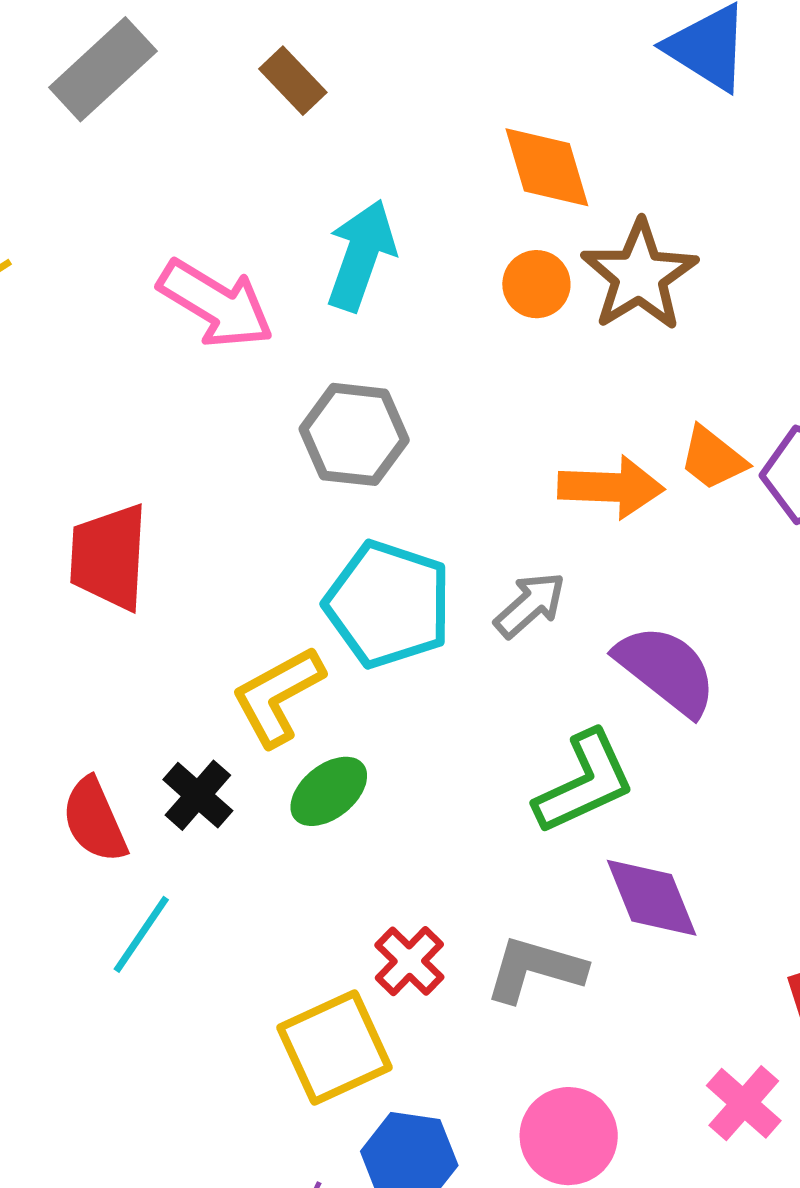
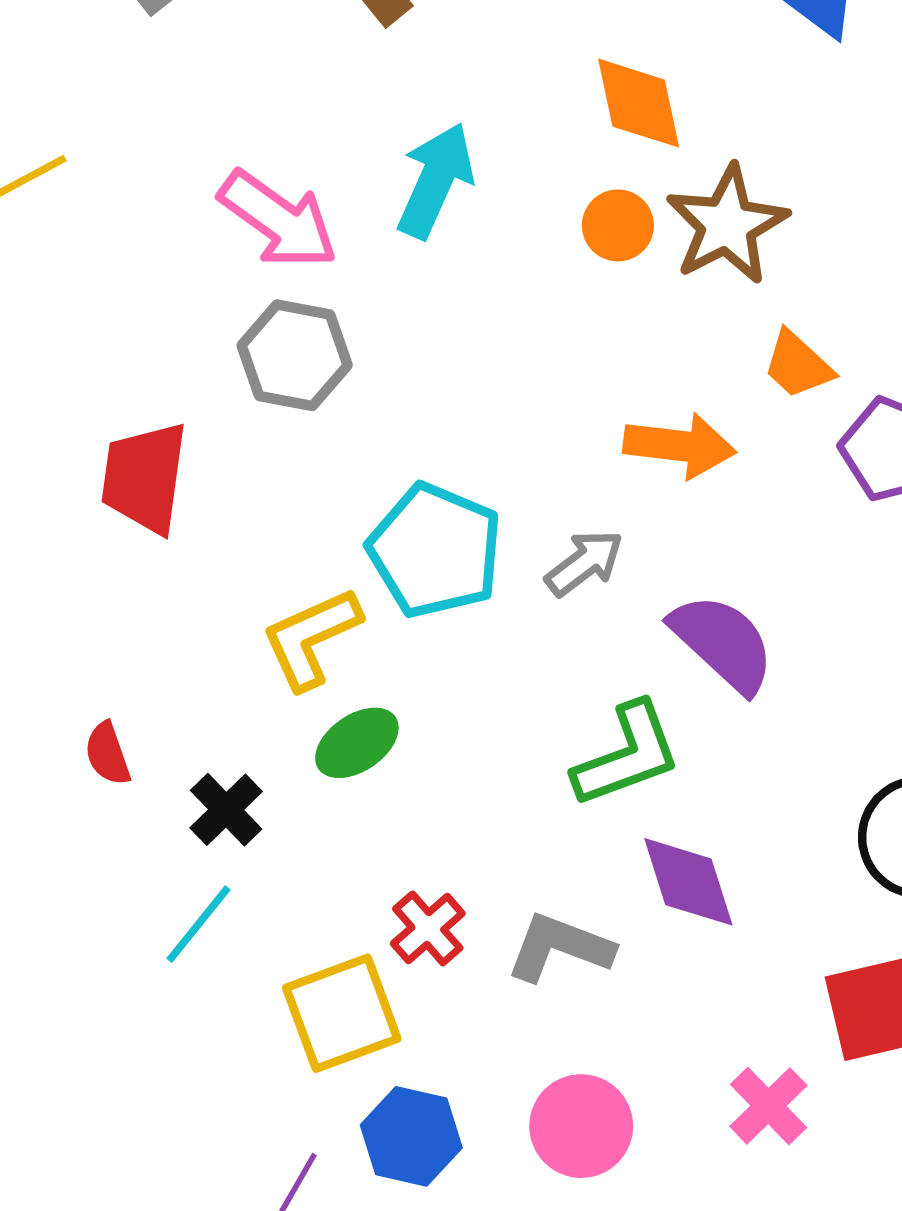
gray hexagon: (354, 434) -> (295, 355), moved
orange trapezoid: (713, 458) -> (798, 365), moved
black cross: (198, 795) -> (226, 810), moved
red semicircle: (94, 820) -> (108, 754), size x0.7
cyan line: (141, 934) -> (199, 924), moved

